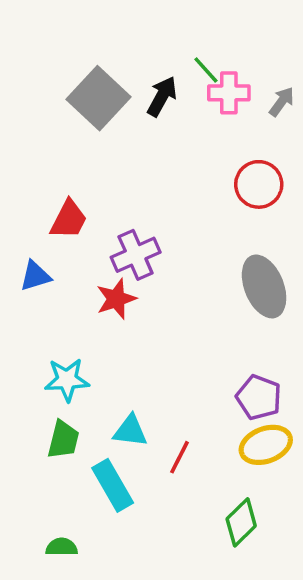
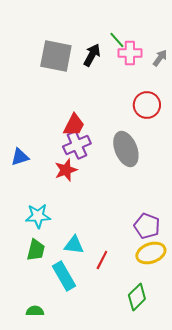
gray square: (99, 98) -> (56, 56), turned -32
red trapezoid: (69, 220) -> (74, 125), moved
gray ellipse: (264, 286) -> (126, 149), moved

